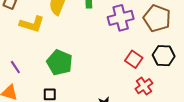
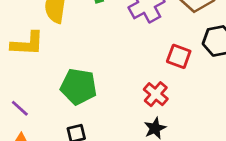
red cross: (144, 86) -> (156, 94), moved

